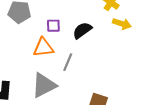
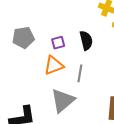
black semicircle: (82, 30) -> (86, 41), turned 126

